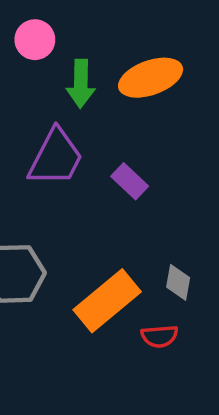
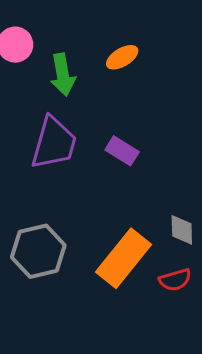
orange ellipse: (151, 78) -> (122, 57), size x0.6

